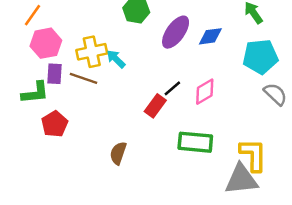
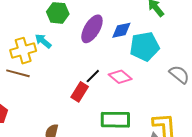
cyan pentagon: (260, 57) -> (145, 46), moved
cyan arrow: (116, 59) -> (43, 41), moved
pink diamond: (205, 92) -> (120, 77), turned 75

